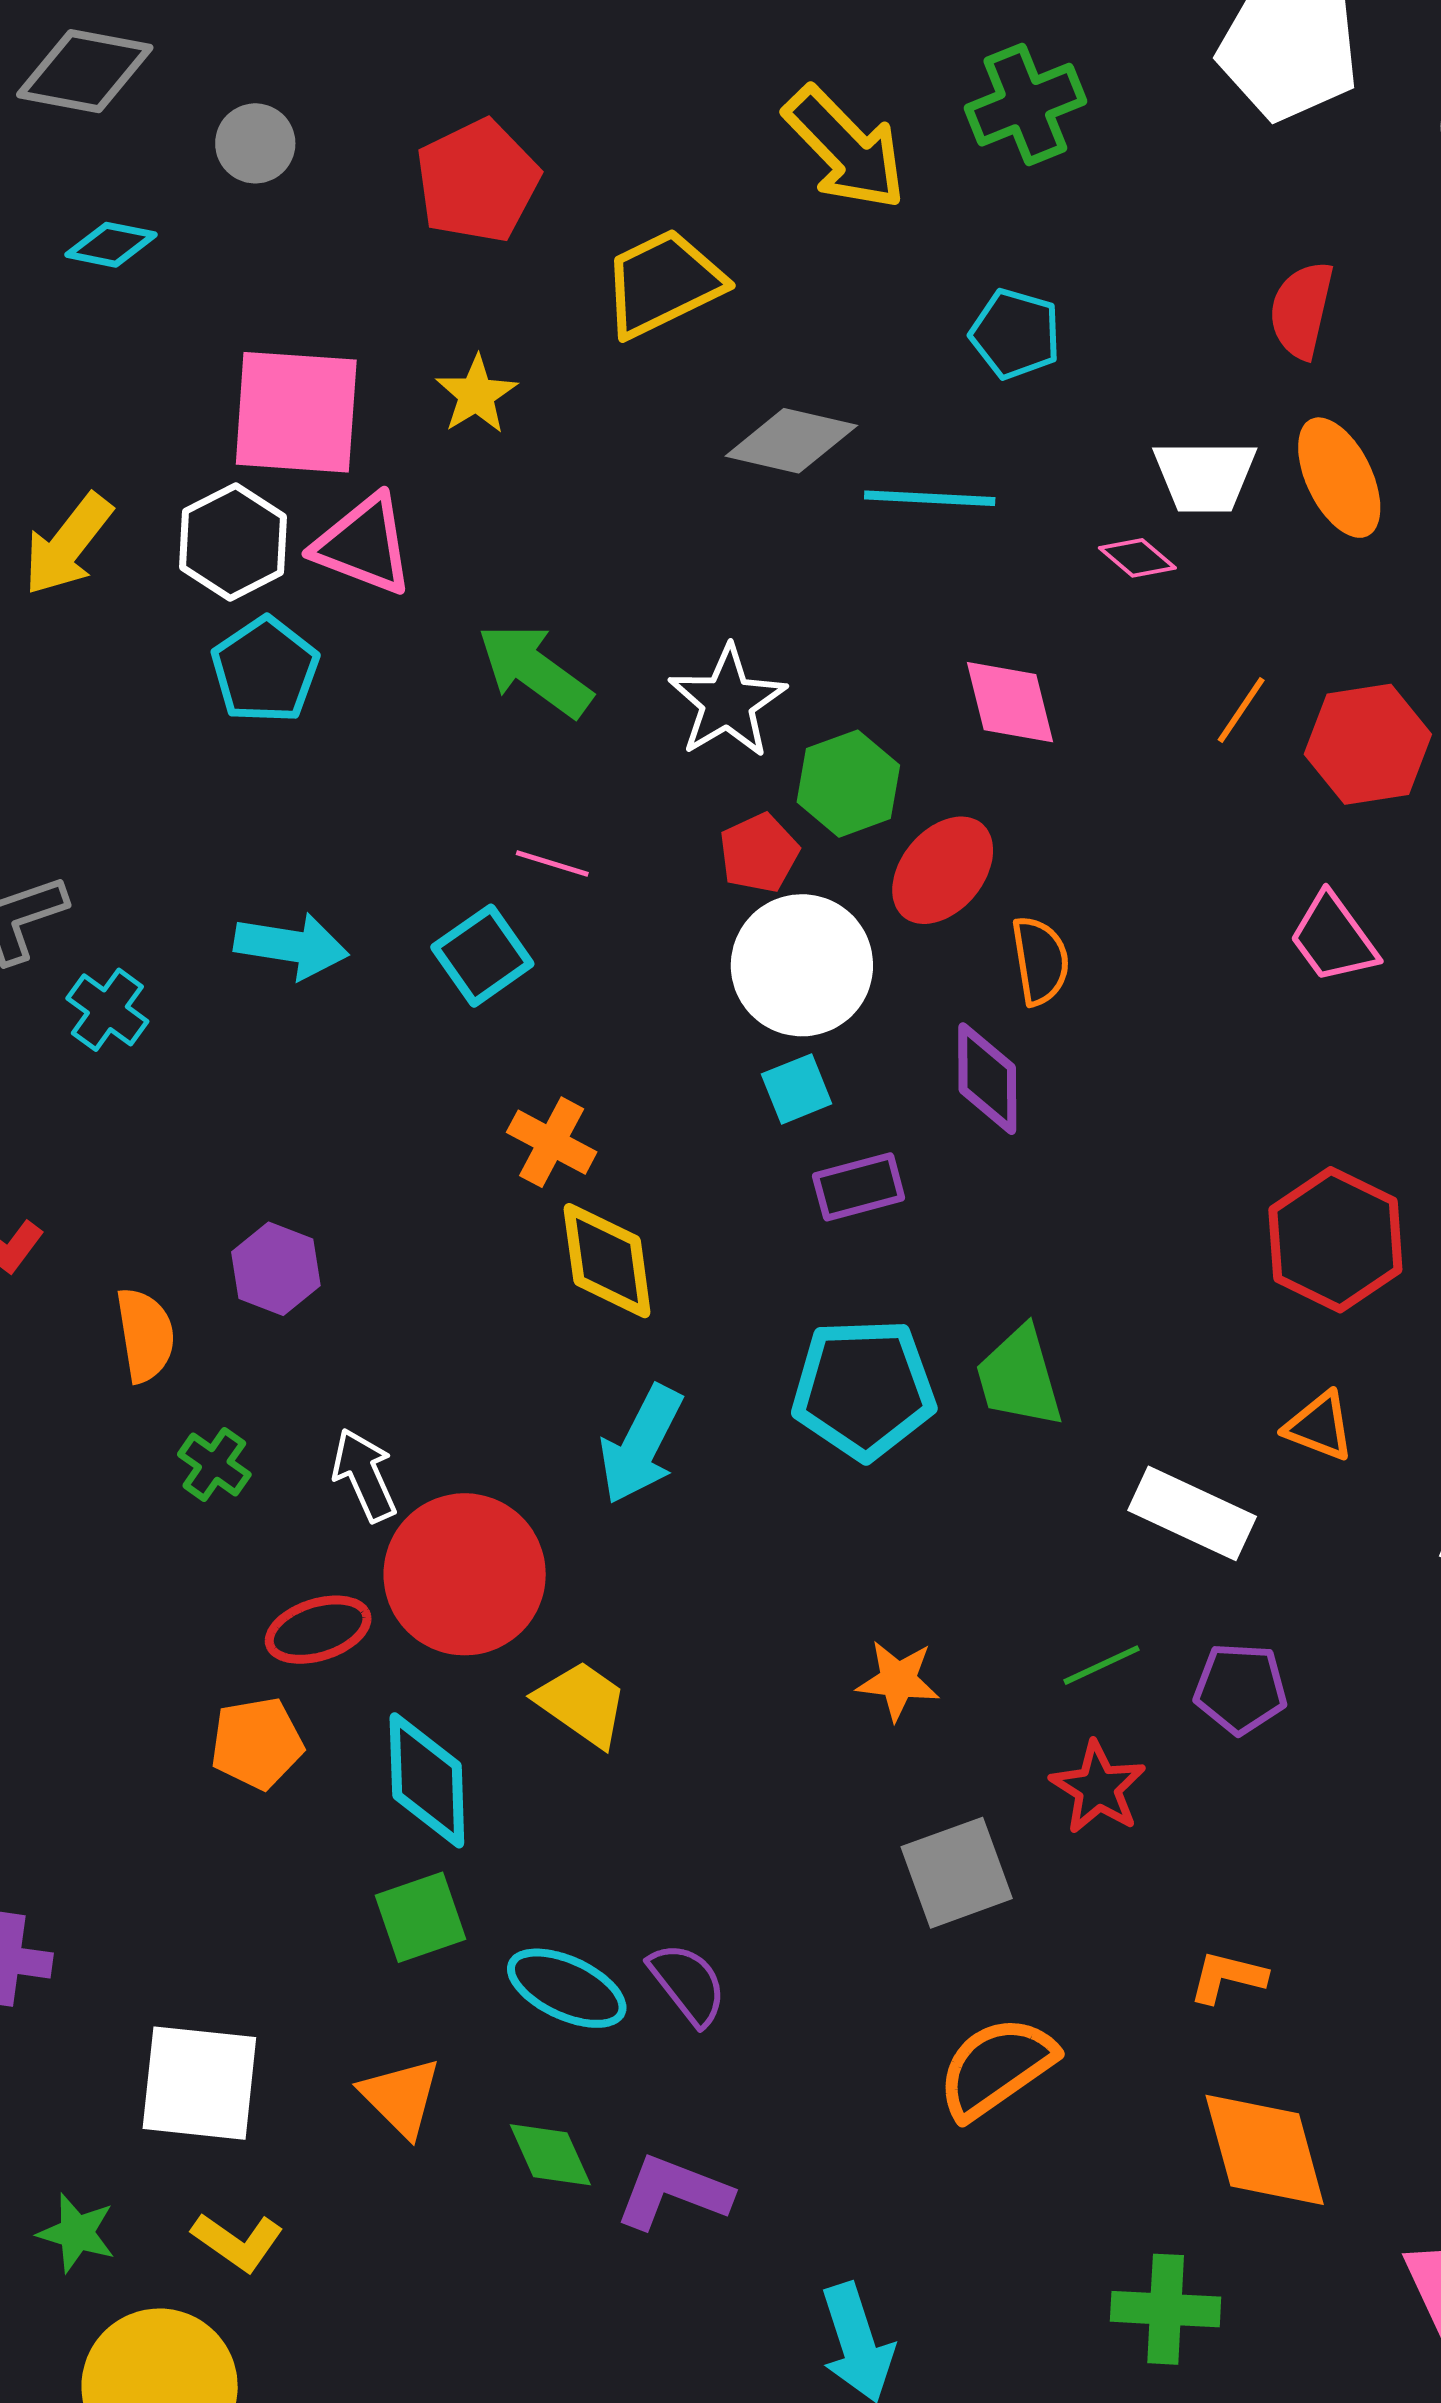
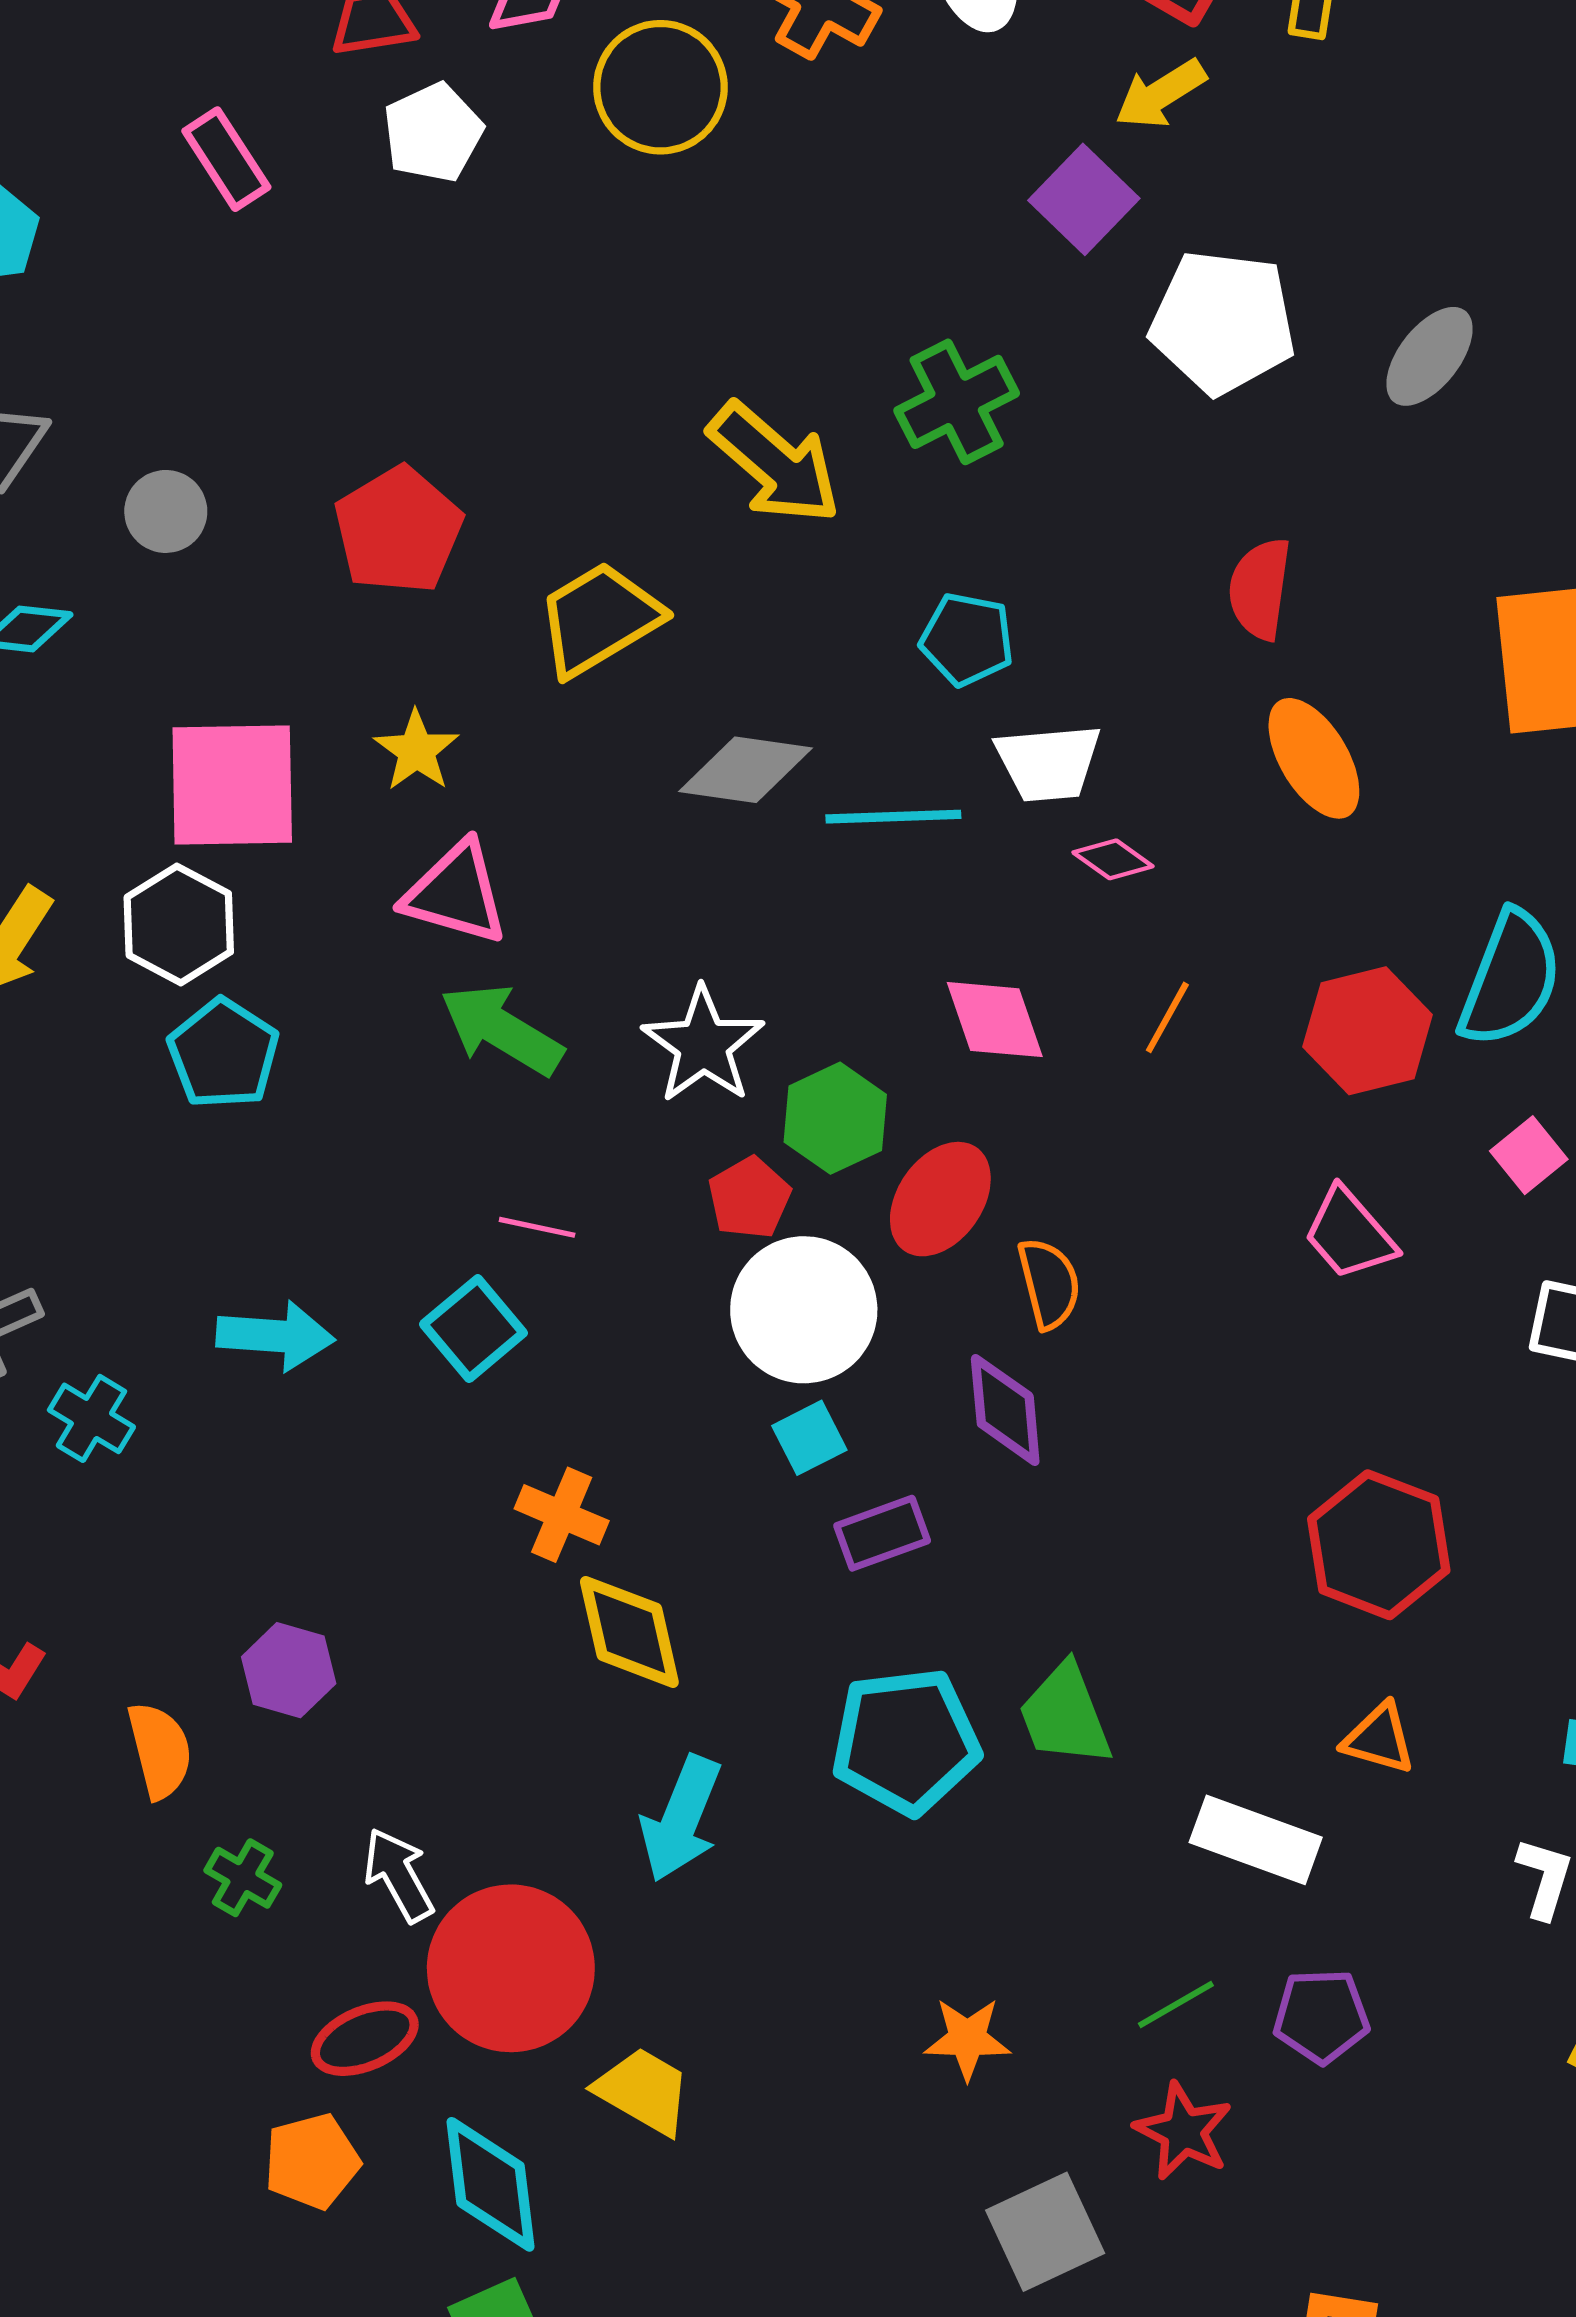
white trapezoid: (1205, 476) -> (1048, 763), moved
pink triangle: (364, 545) -> (456, 893), moved
orange line: (1241, 710) -> (1167, 1017), moved

